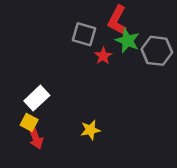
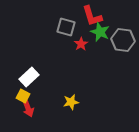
red L-shape: (117, 20) -> (92, 16), turned -45

